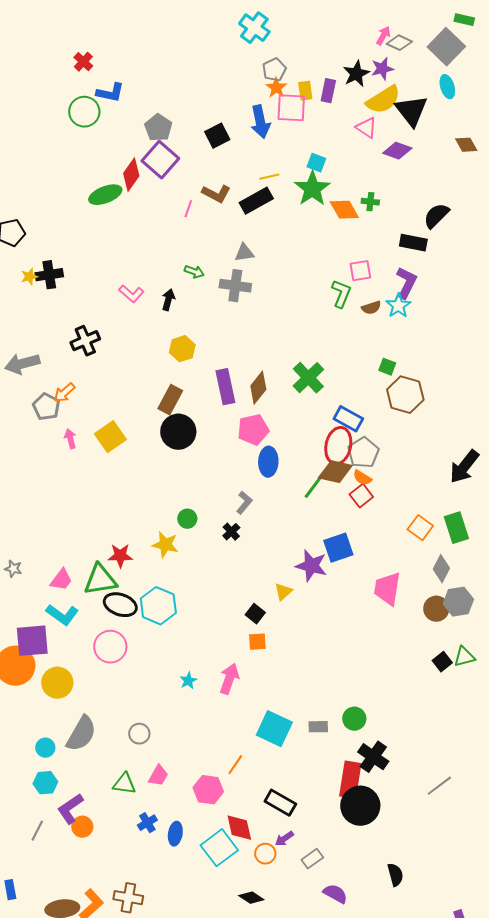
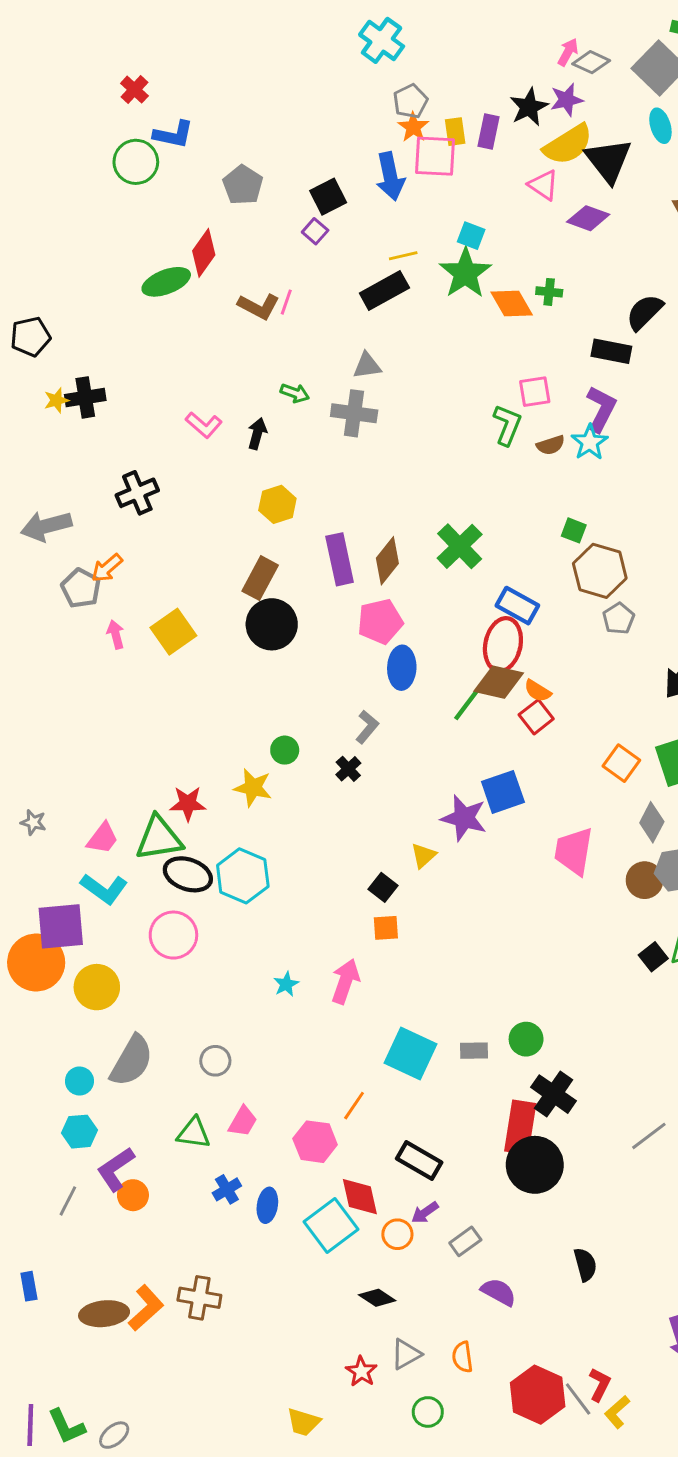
purple square: (160, 160) -> (315, 231), moved, size x0.5
brown L-shape: (216, 194) -> (259, 306), moved
gray pentagon: (363, 453) -> (619, 619), moved, size x0.7

